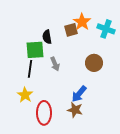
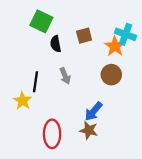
orange star: (82, 22) -> (115, 46), moved
green square: (35, 50) -> (41, 21), moved, turned 30
yellow star: (25, 95) -> (22, 101), moved

